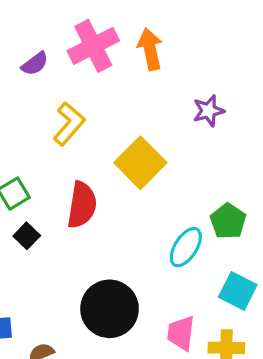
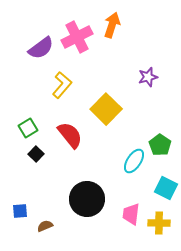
orange arrow: (150, 49) -> (112, 25), moved, turned 30
purple semicircle: (35, 64) -> (41, 48), size x1.5
red semicircle: (82, 205) -> (70, 135), turned -48

